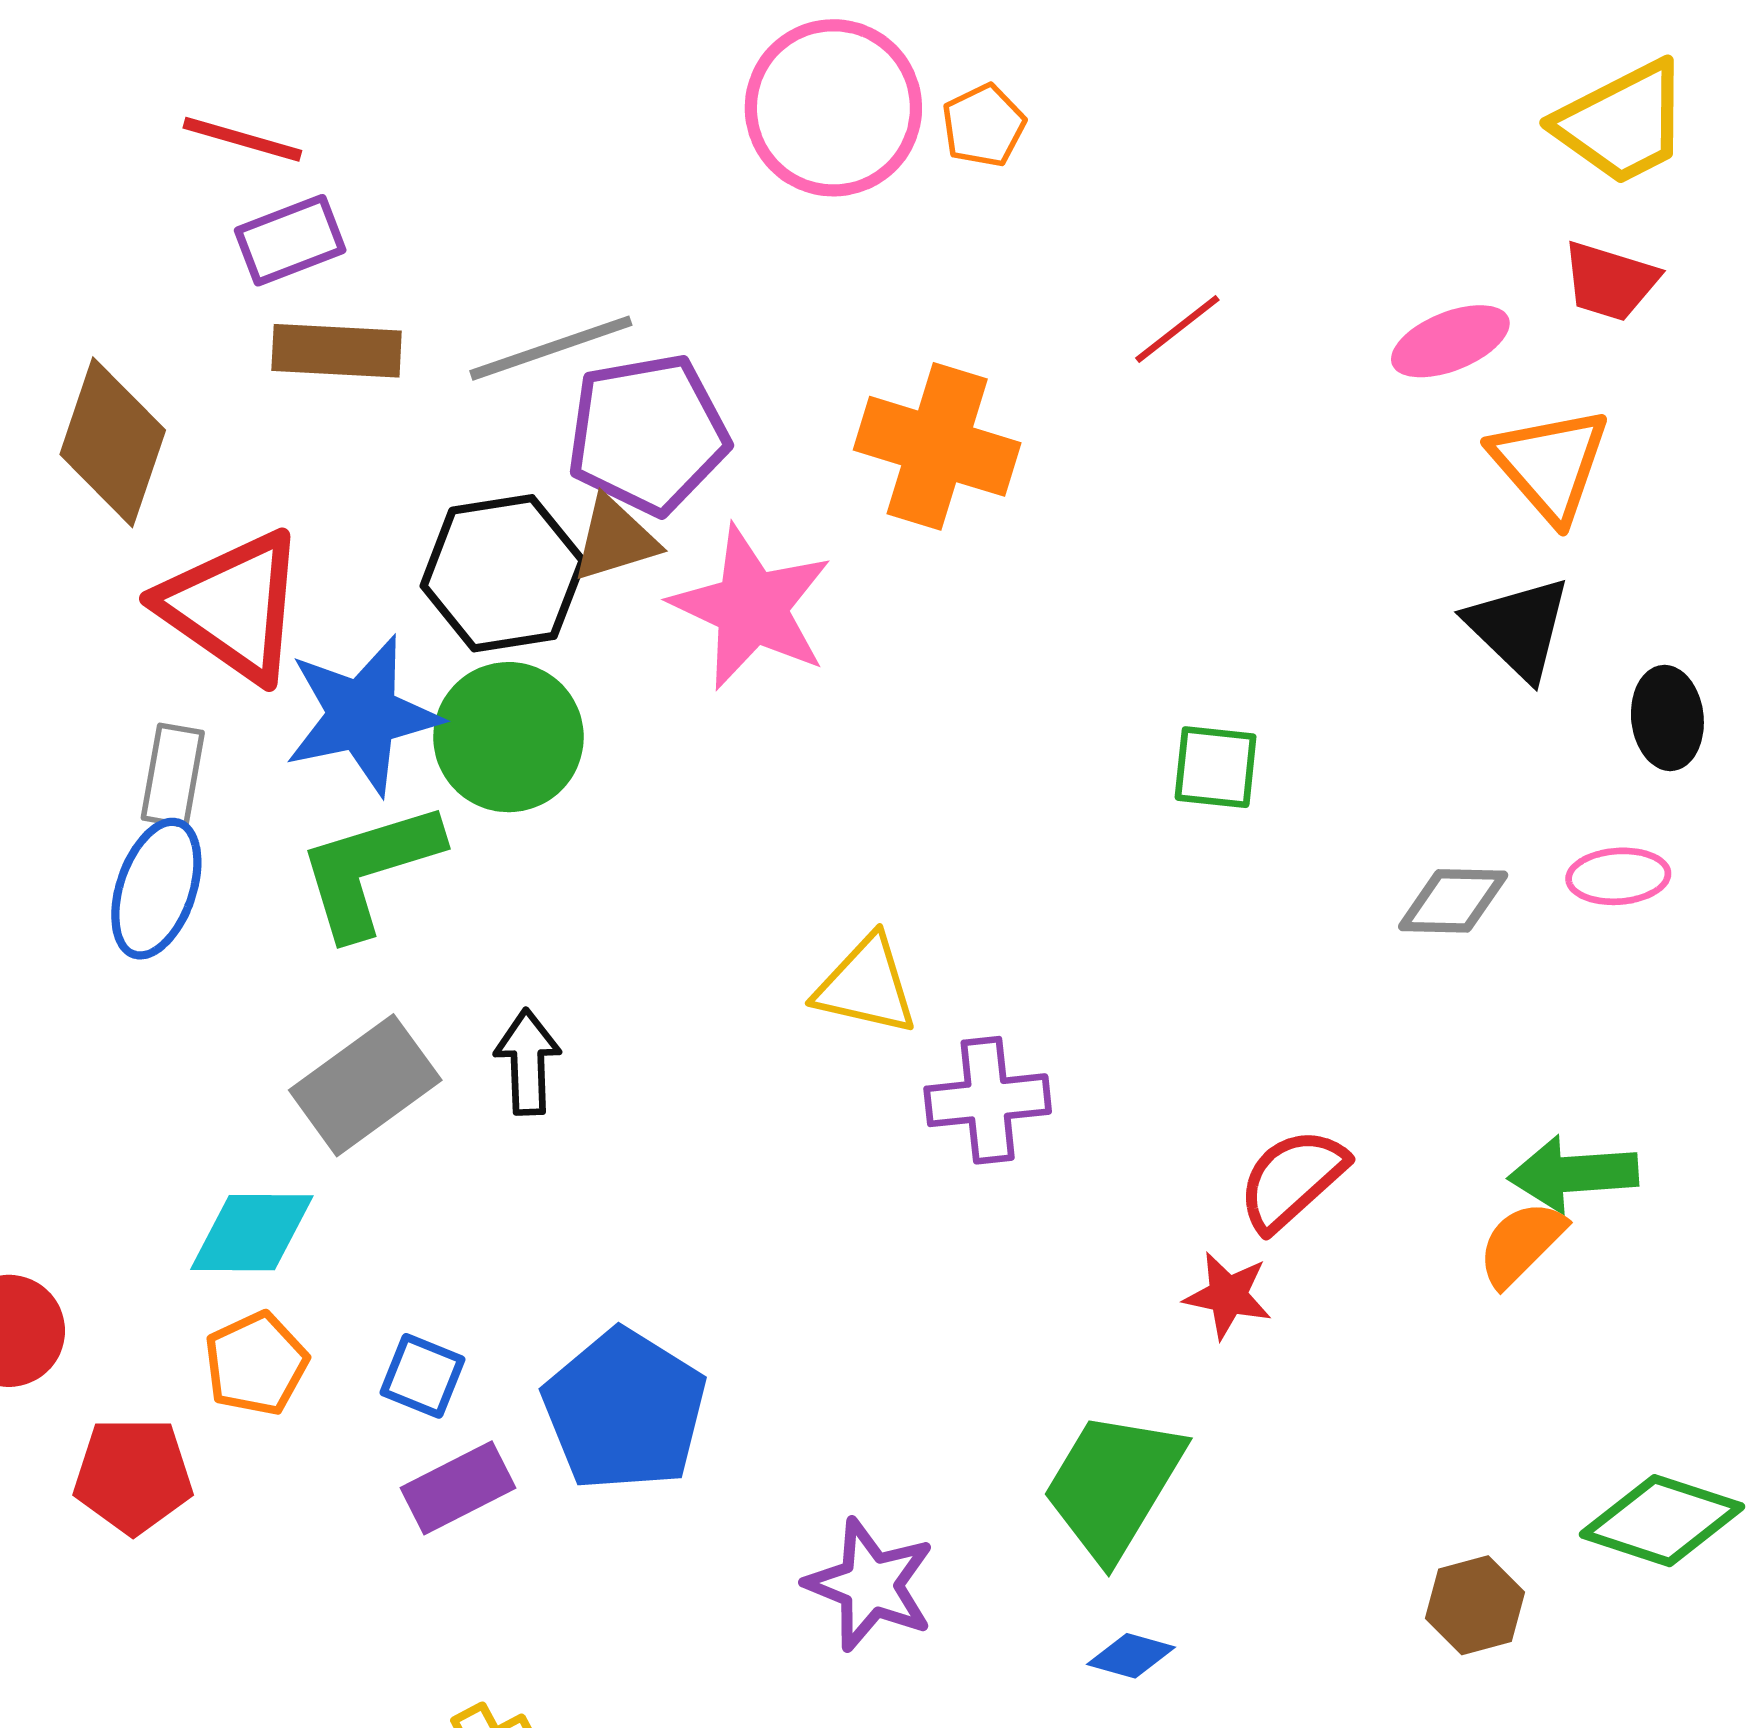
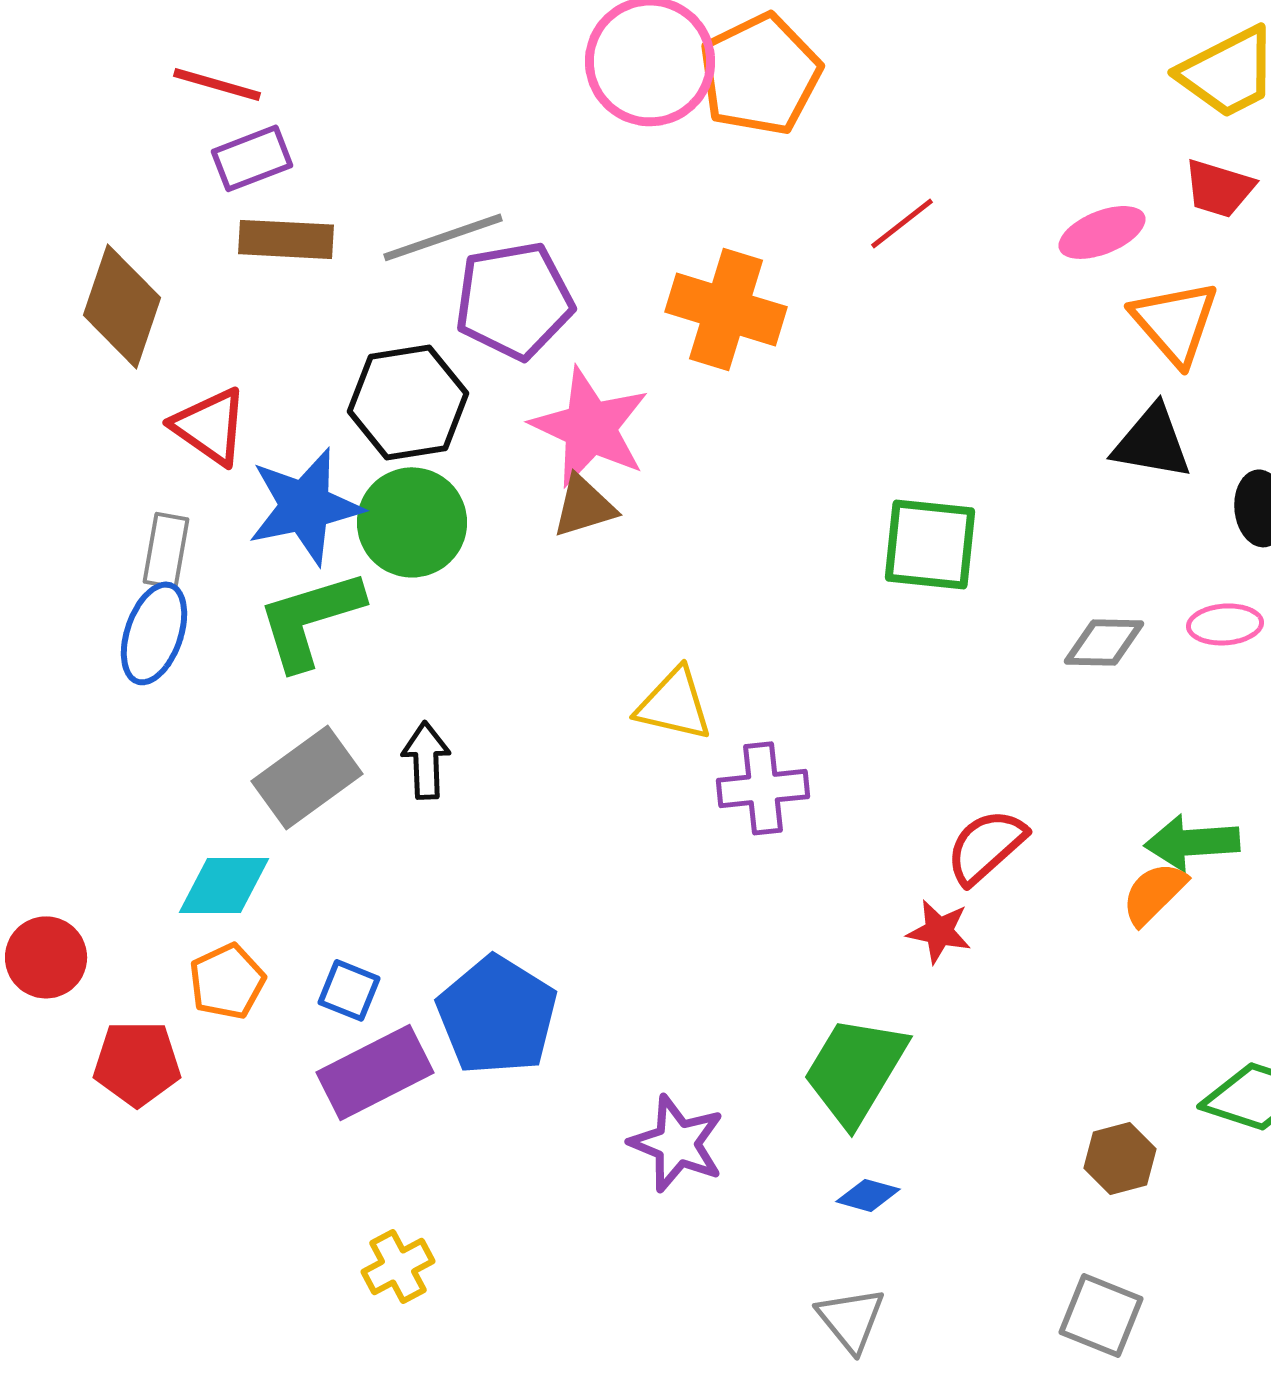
orange pentagon: (984, 126) -> (760, 74), size x2.0
brown triangle: (615, 539) -> (584, 506), moved
red triangle: (233, 606) -> (210, 426), size x0.7
black triangle: (1519, 628) -> (1152, 442), turned -34
green square: (1216, 767) -> (930, 544), size x1.5
purple rectangle: (458, 1488) -> (375, 1072), size x1.4

